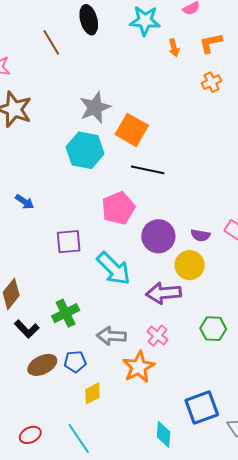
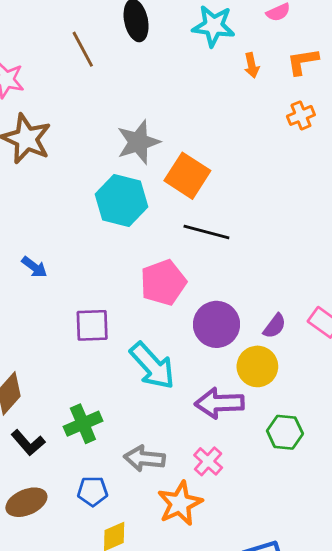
purple semicircle: (200, 235) -> (275, 326), turned -66
green hexagon: (213, 329) -> (285, 432), moved
brown ellipse: (42, 365) -> (26, 502), moved

